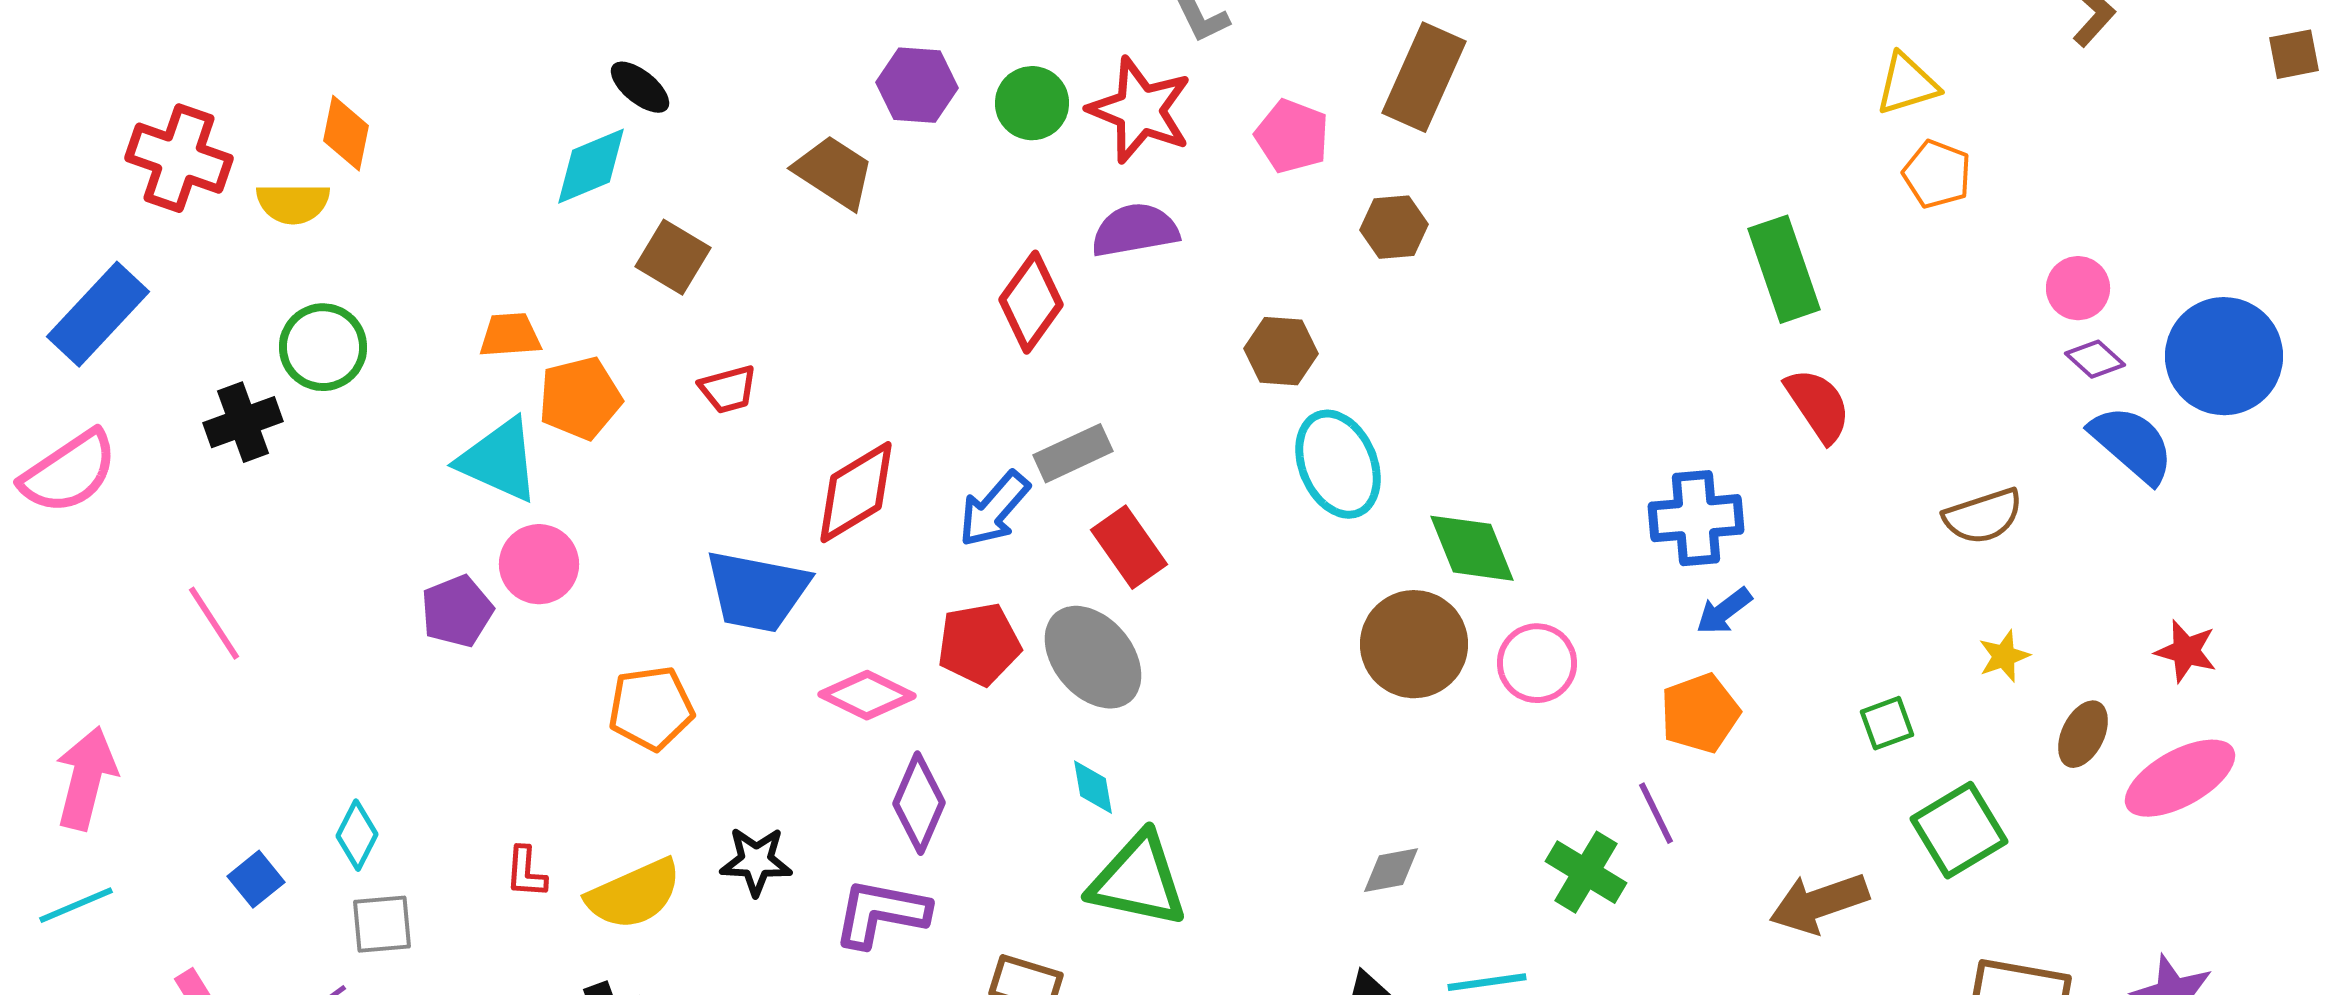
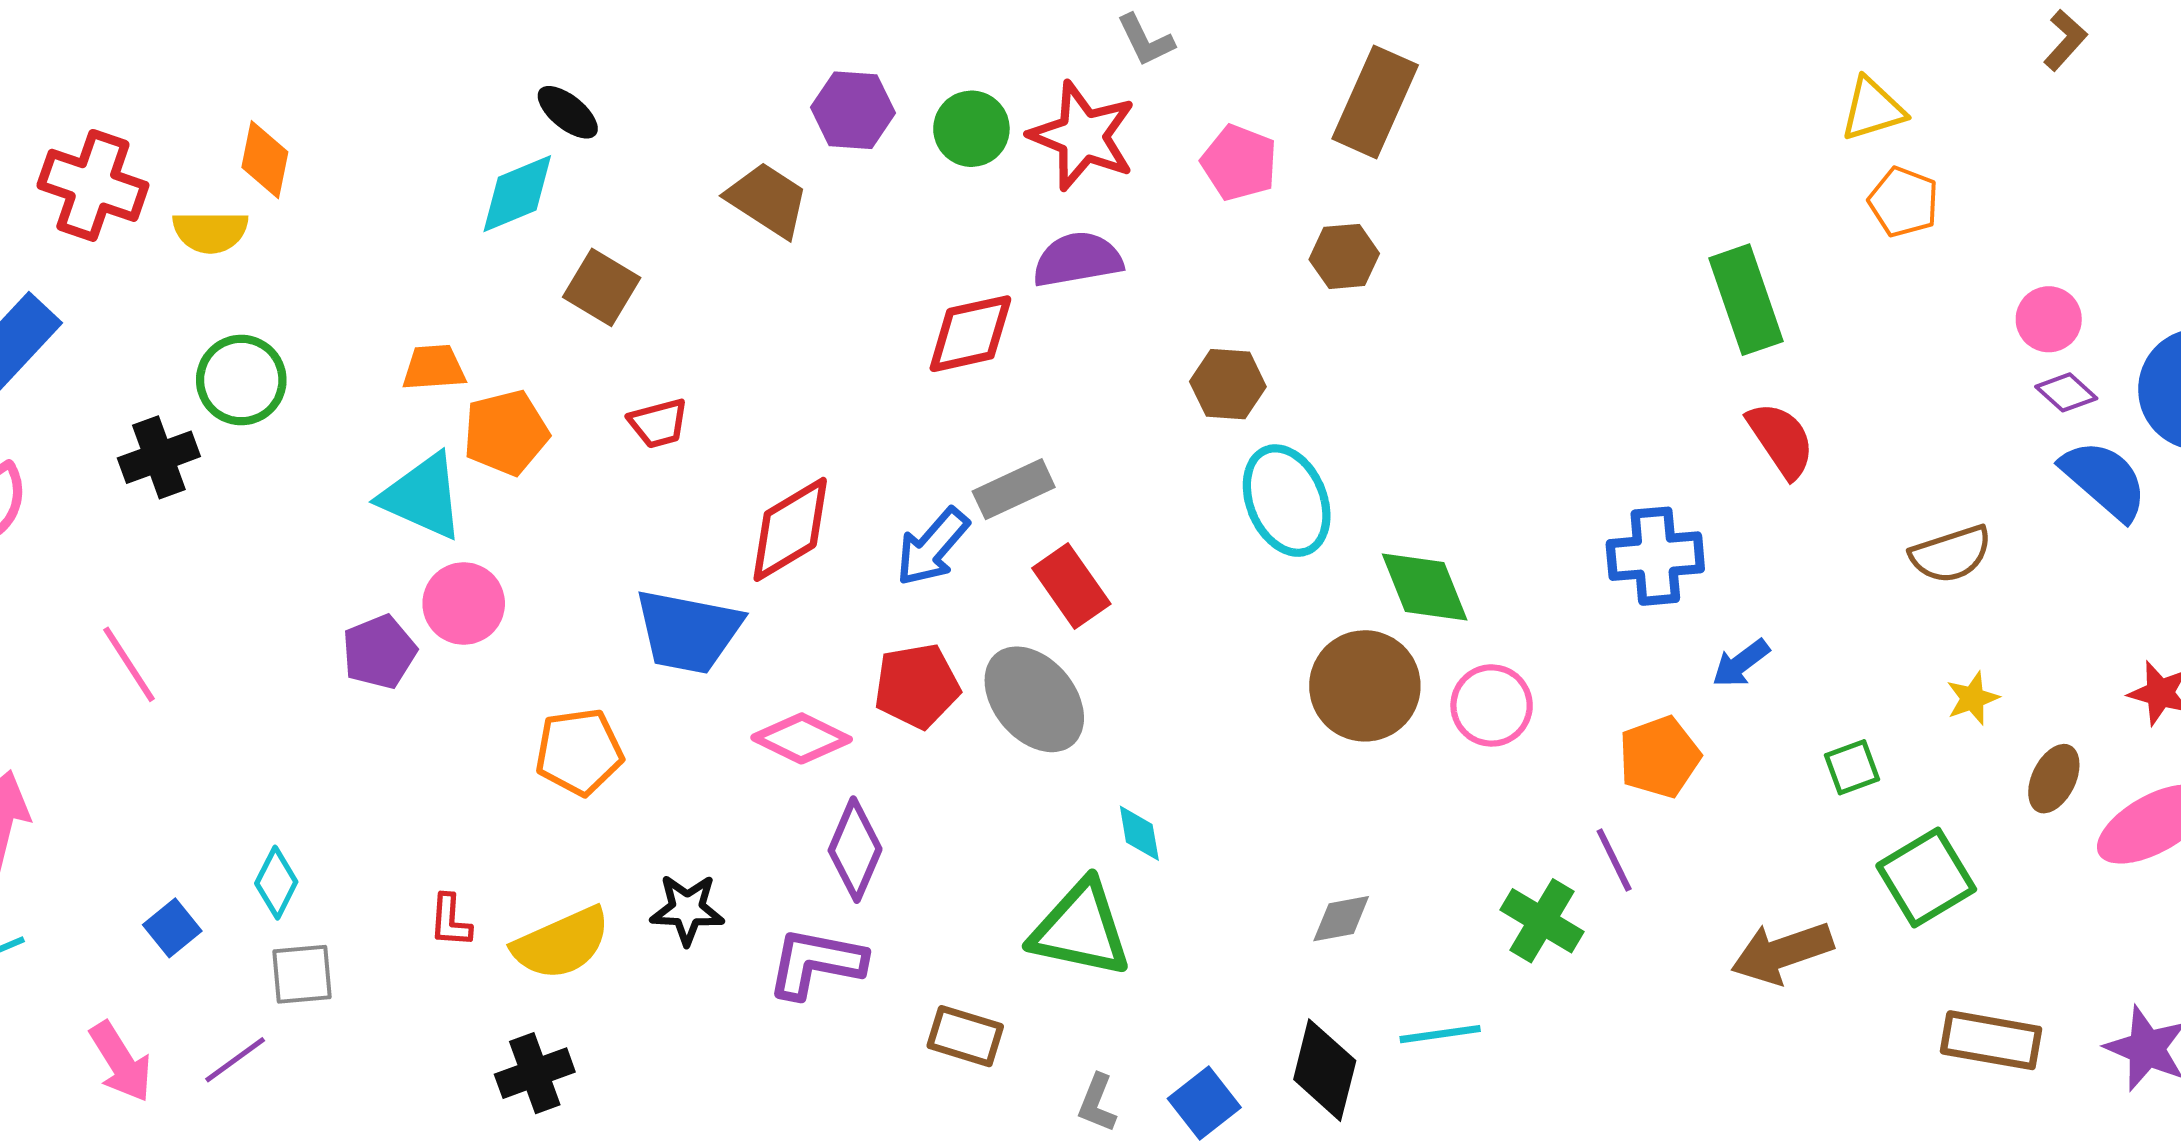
red diamond: (1031, 302) -> (970, 334), turned 42
blue arrow: (1724, 611) -> (1741, 663), moved
cyan diamond: (1093, 787) -> (1139, 833), moved

